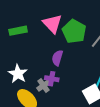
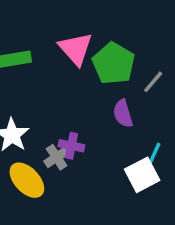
purple semicircle: (57, 58) -> (123, 114), moved, turned -35

